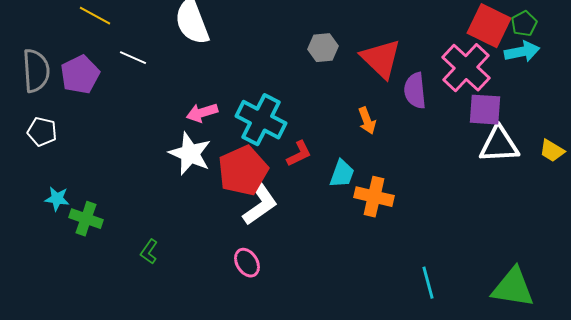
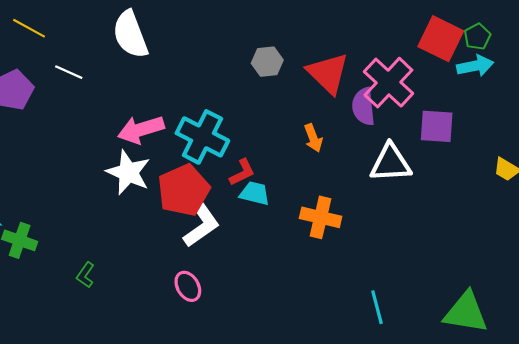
pink cross: (466, 68) -> (388, 83), moved
pink arrow: (202, 113) -> (141, 130), size x1.4
white triangle: (499, 145) -> (391, 163), moved
cyan trapezoid: (342, 174) -> (255, 193), moved, turned -96

